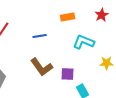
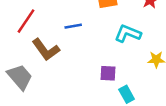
brown L-shape: (42, 67) -> (46, 50), moved

